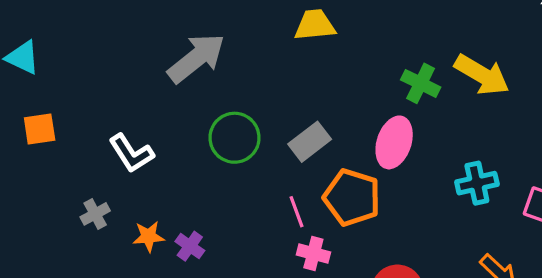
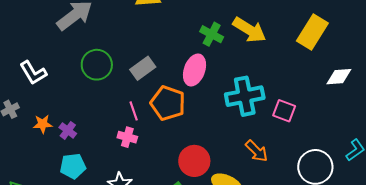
cyan cross: (477, 183) -> (245, 96), size x1.5
pink cross: (313, 254) -> (127, 137), moved

